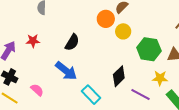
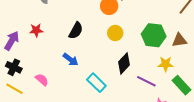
yellow circle: (123, 31) -> (115, 33), moved
blue arrow: (66, 71) -> (71, 59), size x0.7

